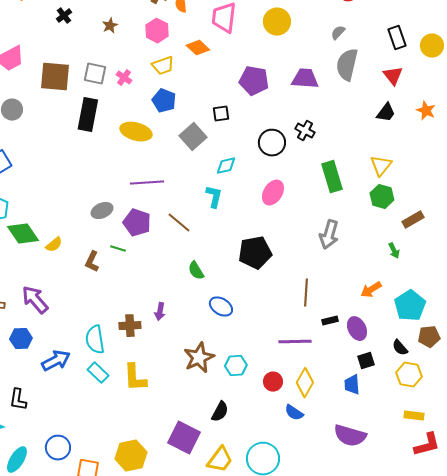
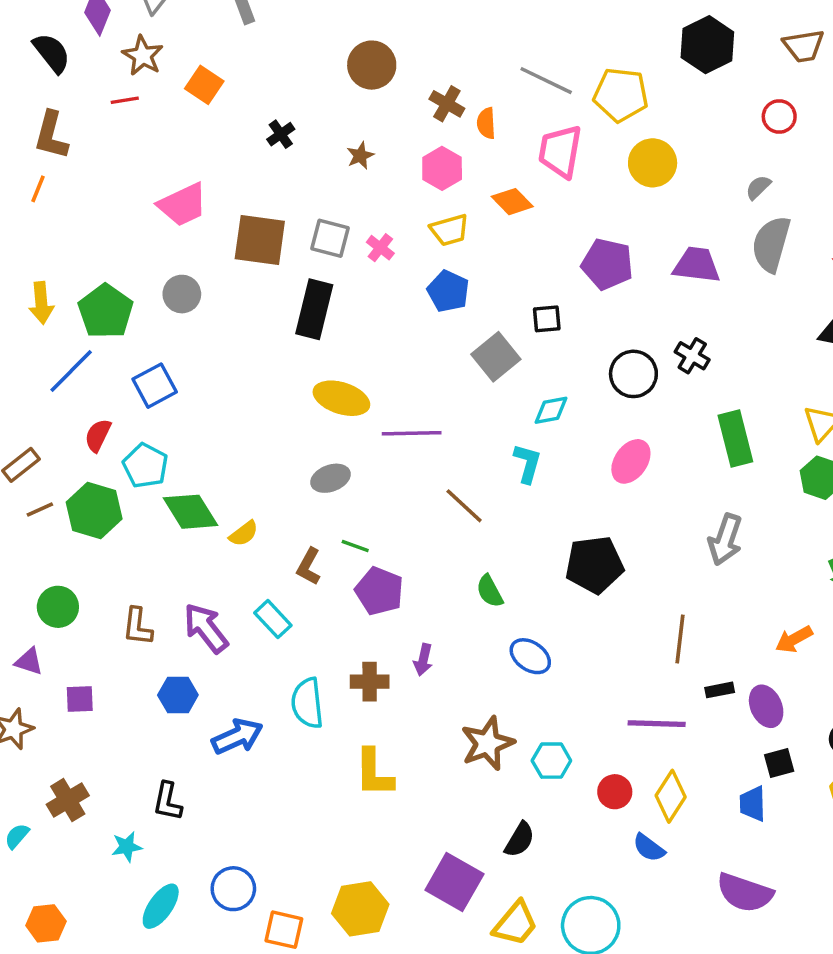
yellow ellipse: (136, 132) -> (341, 398), moved
purple pentagon: (137, 223) -> (379, 591), moved
cyan rectangle: (98, 373) -> (273, 619), moved

